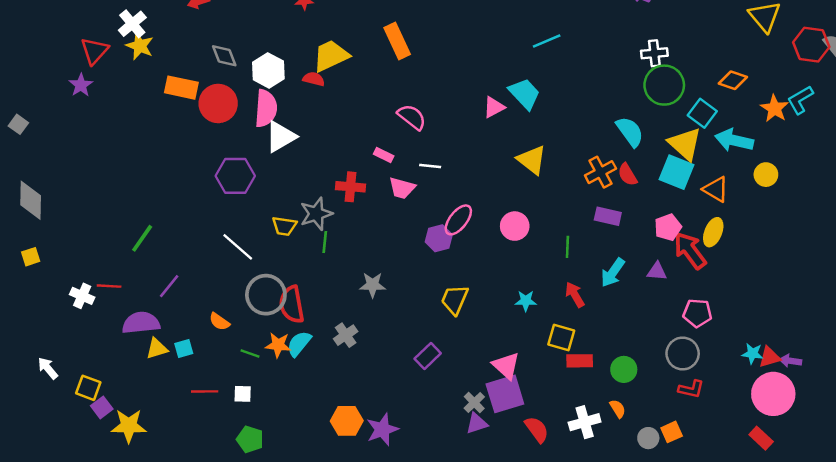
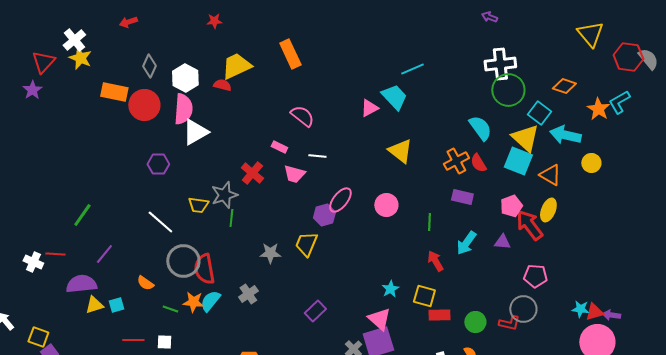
cyan line: (547, 41) -> (412, 69), moved
white cross: (654, 53) -> (500, 64), size x1.4
gray diamond: (224, 56) -> (149, 66), turned 45
purple hexagon: (235, 176) -> (158, 164), size x0.7
red cross: (350, 187) -> (252, 173), turned 35
yellow trapezoid: (455, 300) -> (306, 244), moved
cyan star: (526, 301) -> (390, 289), moved, turned -30
red L-shape: (691, 389) -> (509, 323), moved

